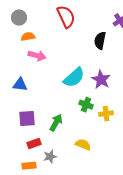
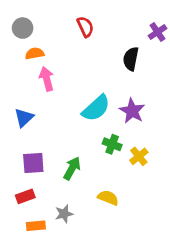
red semicircle: (66, 17) -> (85, 27), size x0.7
pink arrow: (37, 56) -> (47, 79), turned -120
blue triangle: (20, 85) -> (24, 118), turned -49
yellow cross: (106, 114) -> (139, 156), turned -32
red rectangle: (34, 144) -> (25, 196), moved

